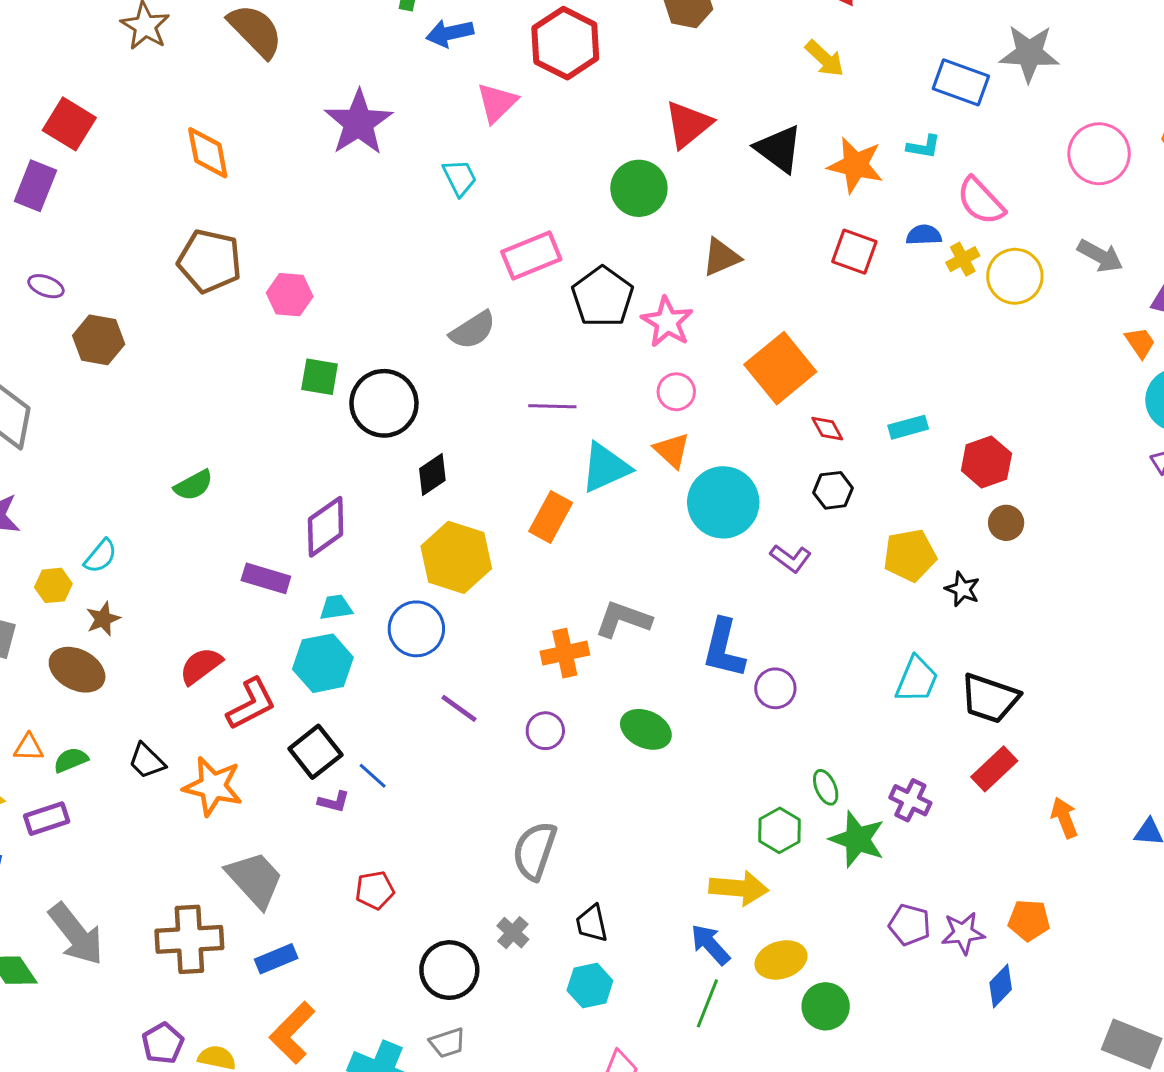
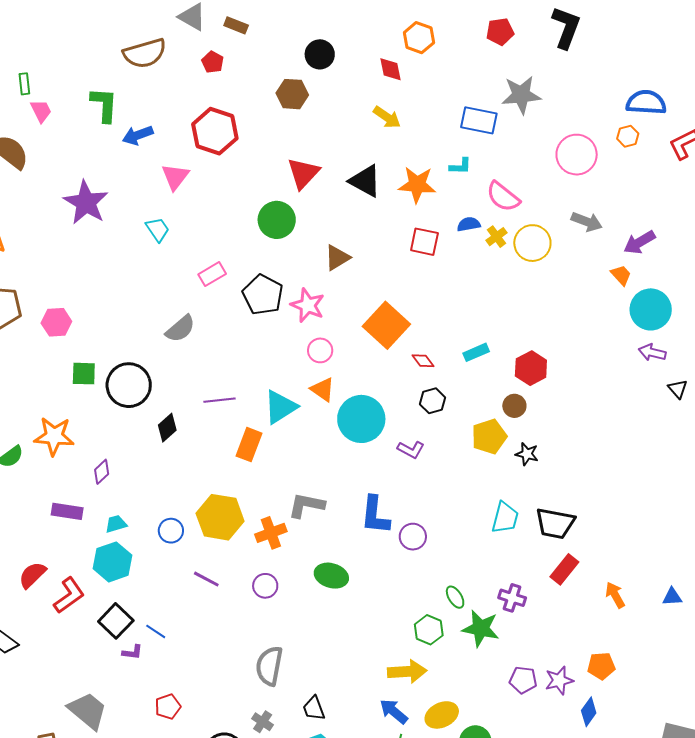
pink rectangle: (531, 255) -> (212, 274), size x0.7
purple line: (552, 406) -> (219, 400), moved
brown circle: (1006, 523) -> (514, 406), moved
purple diamond: (326, 527) -> (102, 472), size x0.6
yellow hexagon: (456, 557) -> (220, 517), moved
blue circle: (416, 629) -> (171, 531), size x0.7
orange star: (213, 786) -> (54, 436), moved

